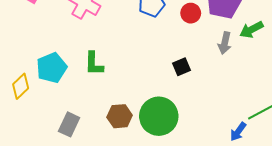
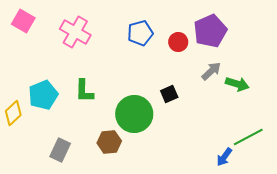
green arrow: (252, 30) -> (237, 84), moved, turned -135
gray arrow: (225, 43) -> (211, 71), turned -145
green circle: (159, 116) -> (134, 114), moved

